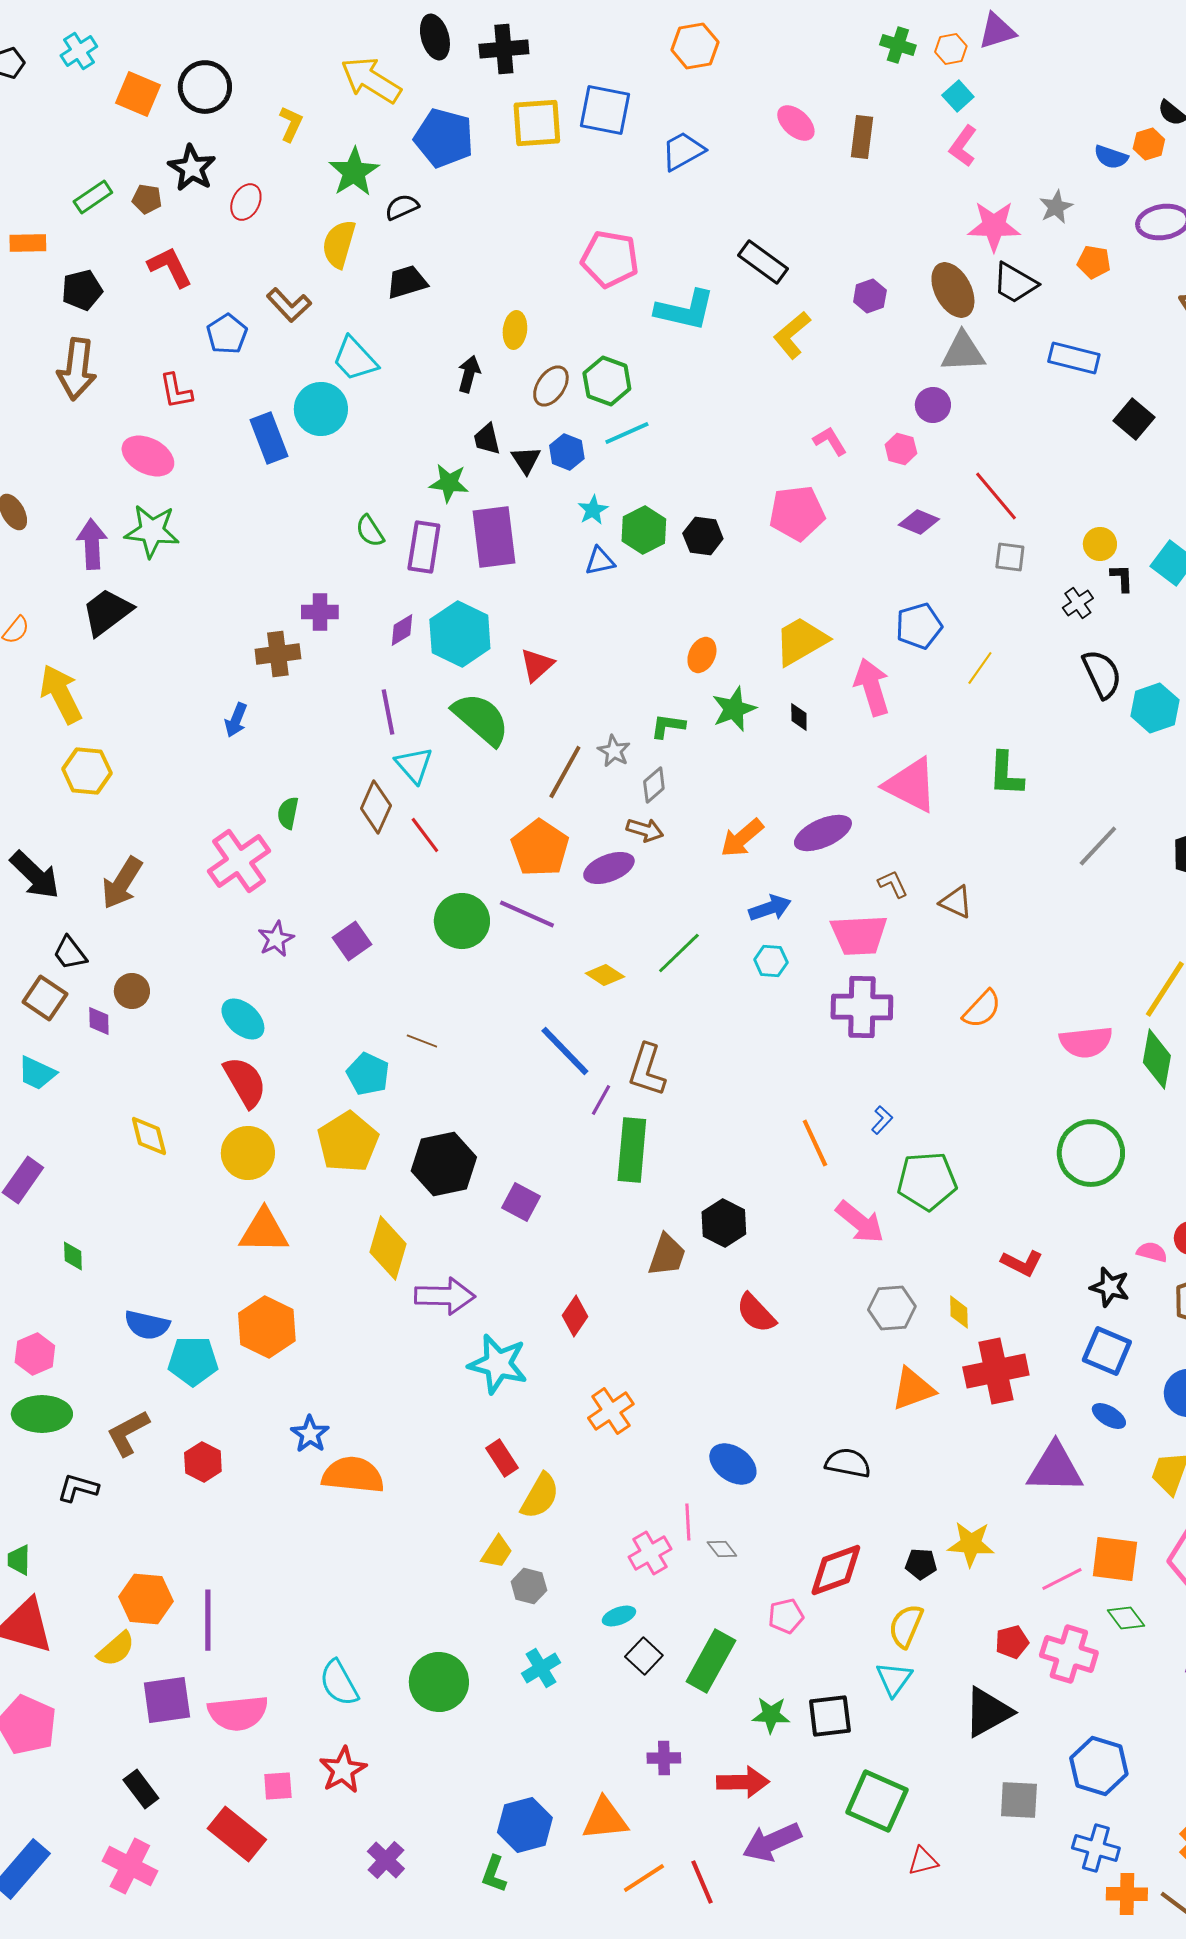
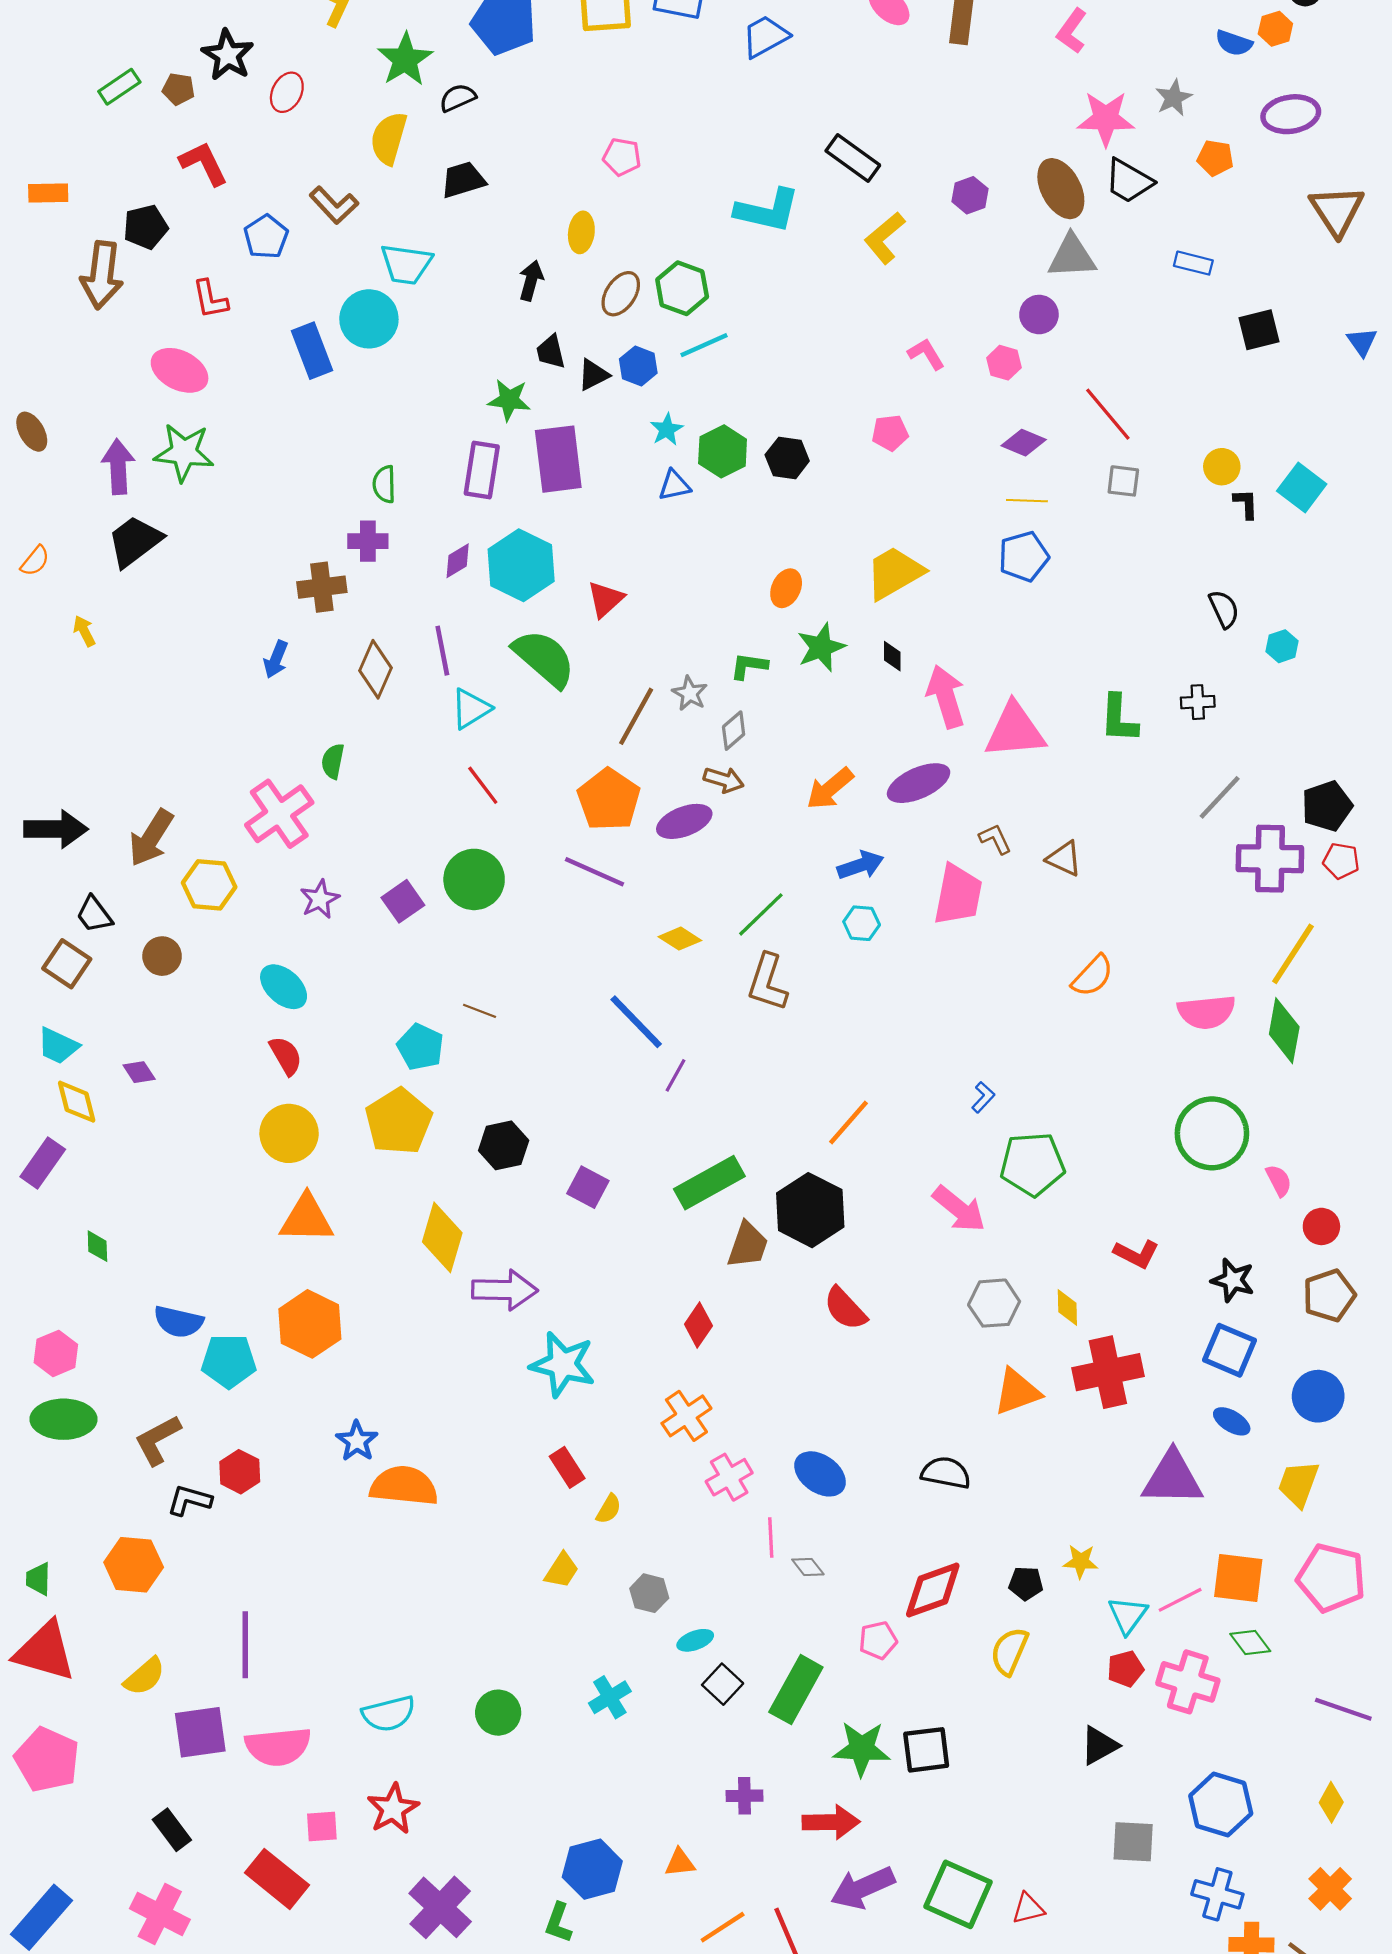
orange rectangle: (28, 243) -> (48, 193), moved
pink pentagon: (610, 259) -> (622, 157), moved, size x0.6
black pentagon: (82, 290) -> (146, 227), moved
blue rectangle: (1074, 358) -> (1193, 263), size x0.7
cyan trapezoid: (355, 359) -> (406, 264), turned -39
black square: (1134, 419) -> (1259, 330), turned 36
black triangle: (526, 460) -> (593, 375), turned 36
pink pentagon: (797, 513) -> (890, 433), size x0.6
green semicircle: (370, 531) -> (384, 484), moved, turned 32
black cross: (1078, 603) -> (1198, 702), moved, turned 32
yellow line: (980, 668) -> (1027, 501), moved, turned 57
black semicircle: (1102, 674) -> (1224, 609), size x0.7
pink arrow: (872, 687) -> (946, 697), moved
yellow arrow: (61, 694) -> (84, 631), size x0.5
cyan hexagon: (1155, 708) -> (1282, 646), size x0.6
cyan triangle: (414, 765) -> (471, 709), turned 39
yellow hexagon: (87, 771) -> (209, 885), moved
pink triangle: (911, 785) -> (1015, 731), turned -32
brown diamond: (376, 807) -> (376, 669), moved
black arrow: (35, 875) -> (56, 829), turned -44
green circle: (462, 921) -> (474, 879), moved
pink trapezoid: (859, 935) -> (958, 895), turned -76
purple cross: (862, 1007) -> (1270, 859), moved
purple diamond: (99, 1021) -> (139, 1072), moved, turned -32
brown L-shape: (647, 1070) -> (767, 982), moved
red semicircle: (245, 1082) -> (286, 1056), size x0.7
yellow diamond: (149, 1136) -> (77, 1102), moved
orange line: (815, 1143) -> (848, 1122), moved, turned 66
green rectangle: (632, 1150) -> (709, 1183), moved, turned 56
black hexagon: (444, 1164) -> (504, 1145), size x0.7
black hexagon: (724, 1223) -> (810, 1210), size x1.4
pink semicircle: (1152, 1252) -> (1279, 1181), moved, turned 48
red diamond: (575, 1316) -> (698, 1325), moved
black L-shape: (78, 1488) -> (189, 1500), moved
yellow semicircle: (540, 1496) -> (609, 1509), size x0.6
yellow star: (971, 1544) -> (1081, 1561), size x0.7
pink cross: (650, 1553) -> (729, 1477), moved
gray hexagon: (529, 1586) -> (649, 1593), moved
orange hexagon: (146, 1599) -> (134, 1565), moved
cyan triangle: (894, 1679) -> (1128, 1615), moved
green circle: (439, 1682) -> (498, 1713), size x0.7
cyan semicircle: (339, 1683) -> (389, 1714), turned -75
black triangle: (988, 1712) -> (1099, 1745), size x0.7
green star: (771, 1715) -> (862, 1749), size x1.4
green square: (877, 1801) -> (958, 1894), moved
orange triangle: (605, 1819) -> (680, 1863), size x0.6
purple cross: (386, 1860) -> (440, 1907), size x1.5

